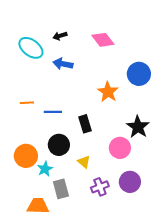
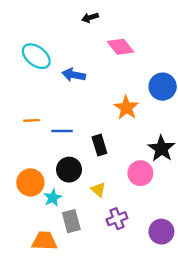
black arrow: (60, 36) -> (90, 18), moved
purple circle: (130, 182) -> (161, 232), moved

